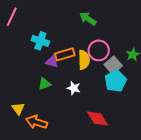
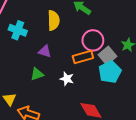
cyan cross: (40, 41) -> (18, 30), moved
orange rectangle: (65, 54) -> (83, 57), moved
yellow semicircle: (84, 60) -> (54, 20), moved

